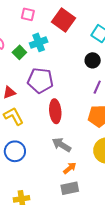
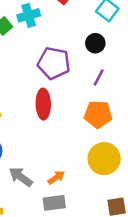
purple pentagon: (40, 81) -> (54, 63), moved
gray arrow: (62, 145) -> (21, 177), moved

